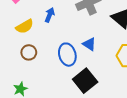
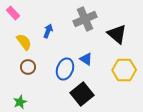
yellow semicircle: (25, 26) -> (24, 42), turned -96
blue ellipse: (67, 55) -> (65, 69), turned 35

